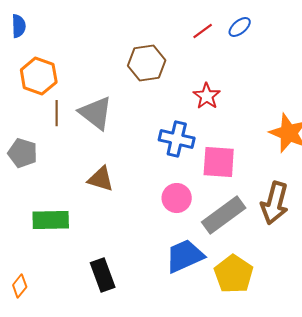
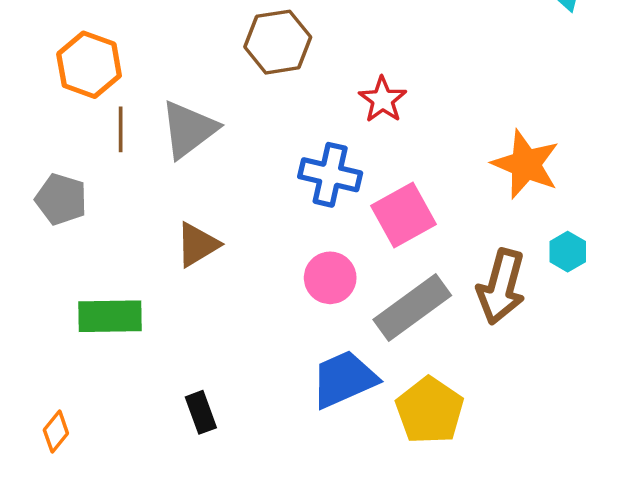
gray triangle: (96, 113) -> (189, 129), turned 45
pink square: (219, 162) -> (403, 215), turned -33
brown triangle: (101, 179) -> (197, 245), turned -48
black rectangle: (103, 275) -> (201, 412), size x0.7

